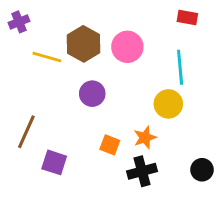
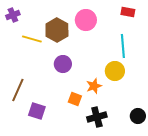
pink circle: (127, 47) -> (86, 20), moved
orange star: (145, 138) -> (94, 86), moved

